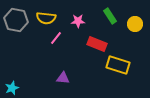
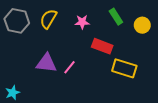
yellow semicircle: (46, 18) -> (48, 19), turned 114
pink line: (56, 38) -> (70, 67), moved
purple triangle: (63, 78) -> (46, 63), moved, size x1.5

